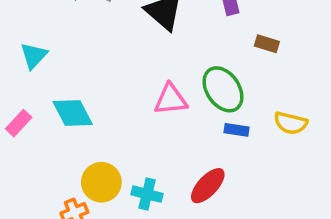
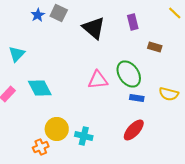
red ellipse: (208, 186) -> (134, 130), moved

